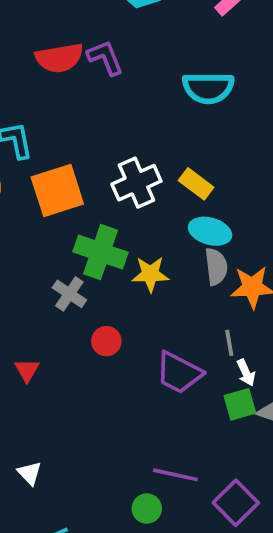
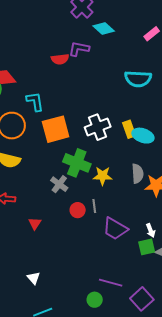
red semicircle: (59, 58) -> (60, 59), size x0.7
purple L-shape: (105, 58) -> (79, 49), moved, turned -60
yellow rectangle: (196, 184) -> (129, 129), turned 30
cyan ellipse: (210, 231) -> (143, 136), moved
gray line: (229, 343) -> (94, 206), moved

